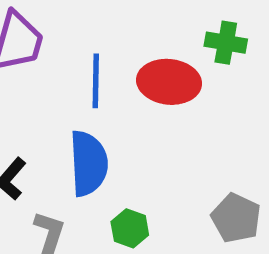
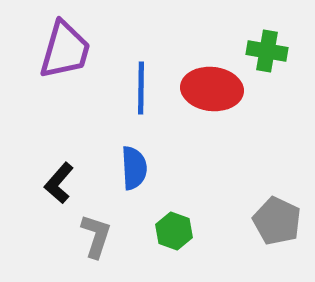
blue semicircle: (89, 163) -> (134, 168), size x0.7

